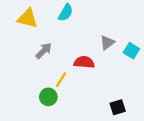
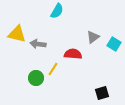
yellow triangle: (28, 18) -> (17, 34), moved
gray arrow: (44, 51) -> (38, 44), turned -126
green circle: (48, 97) -> (36, 78), moved

